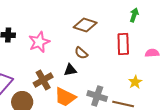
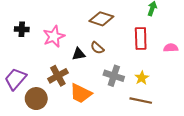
black triangle: (70, 70) -> (79, 54), moved
yellow star: (135, 82) -> (142, 78), moved
gray cross: (97, 96) -> (114, 76), moved

